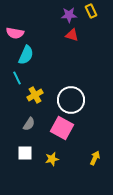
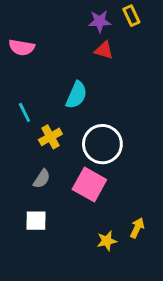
cyan semicircle: (26, 55) -> (76, 95), moved
yellow star: (52, 159) -> (107, 241), moved

